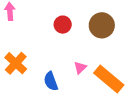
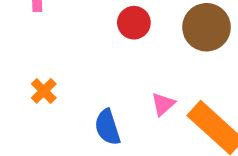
orange cross: (16, 63) -> (44, 91), size x0.6

